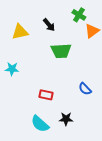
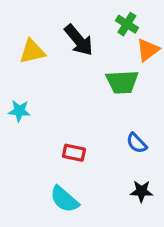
black arrow: (49, 25) -> (79, 40), size x1.5
green trapezoid: (61, 51) -> (122, 82), moved
black star: (66, 119) -> (141, 191), moved

